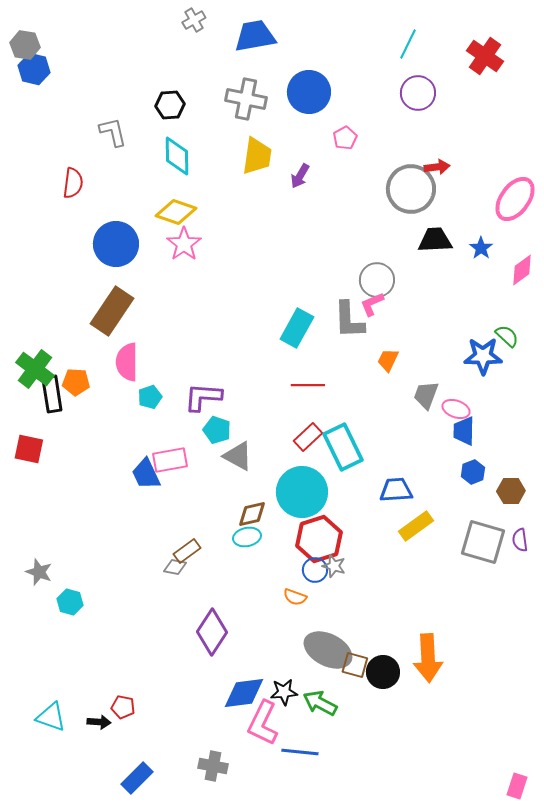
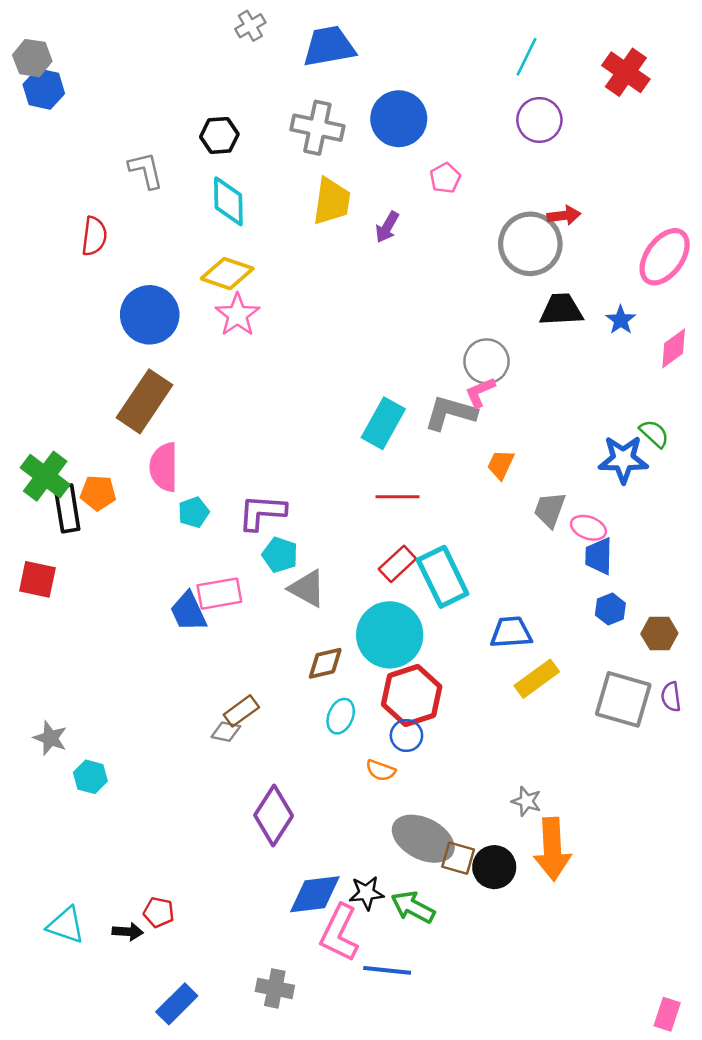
gray L-shape: (349, 320) -> (450, 413), turned 108
cyan ellipse: (247, 537) -> (341, 716), moved, turned -56
gray star: (334, 566) -> (526, 801), moved

